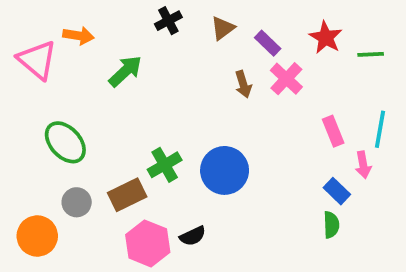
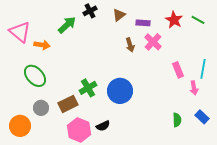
orange arrow: (78, 36) -> (42, 45), moved
purple rectangle: (268, 43) -> (143, 23), turned -40
green line: (371, 54) -> (198, 20), moved, turned 32
green arrow: (125, 71) -> (67, 25), moved
blue rectangle: (337, 191) -> (202, 117), moved

